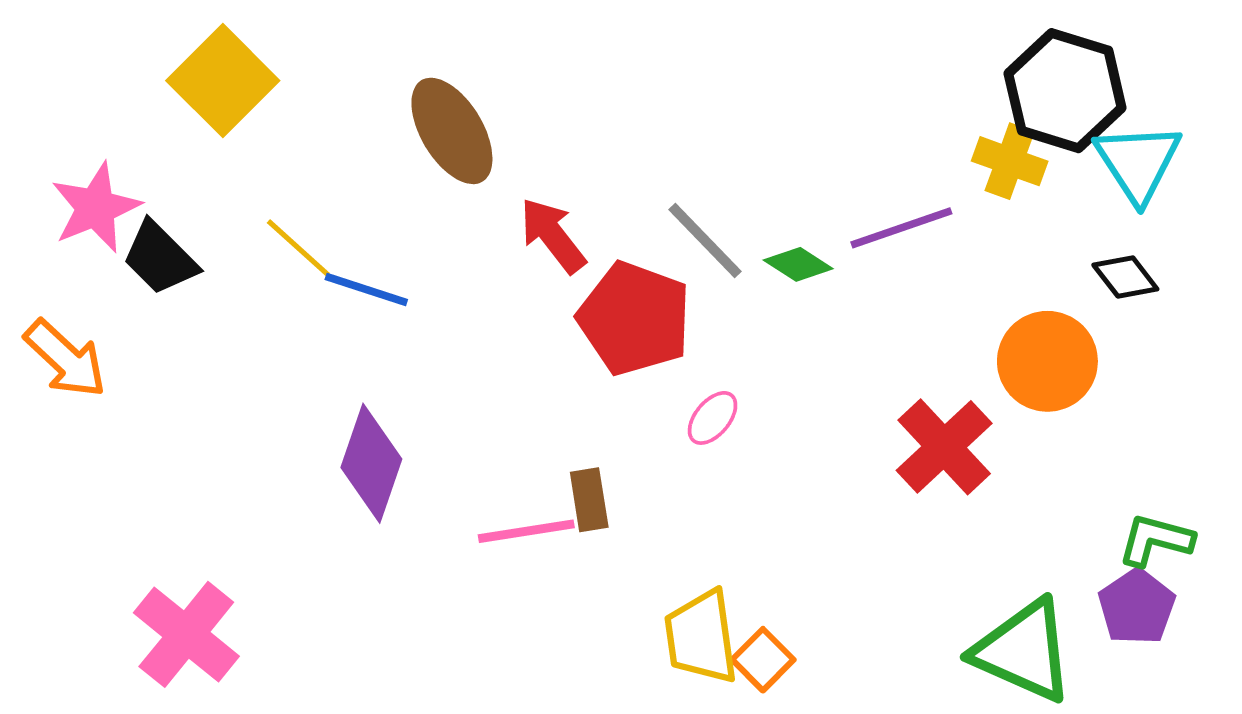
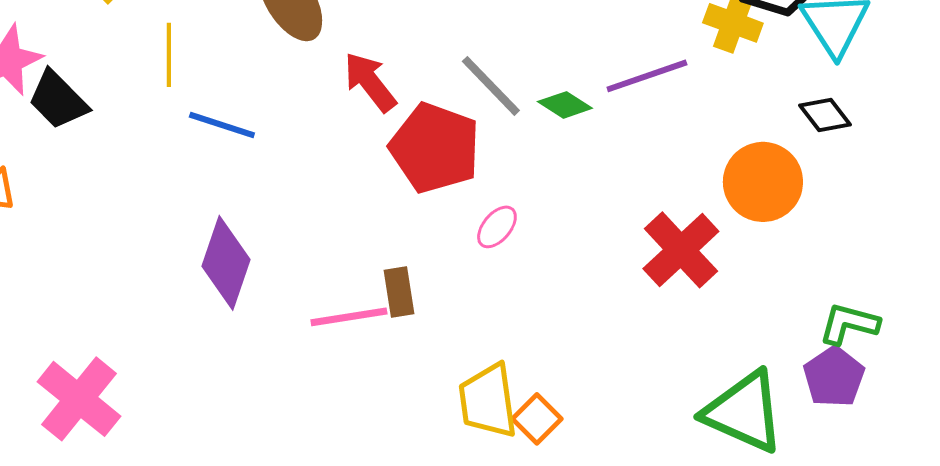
yellow line: (298, 248) -> (169, 55), moved, turned 48

